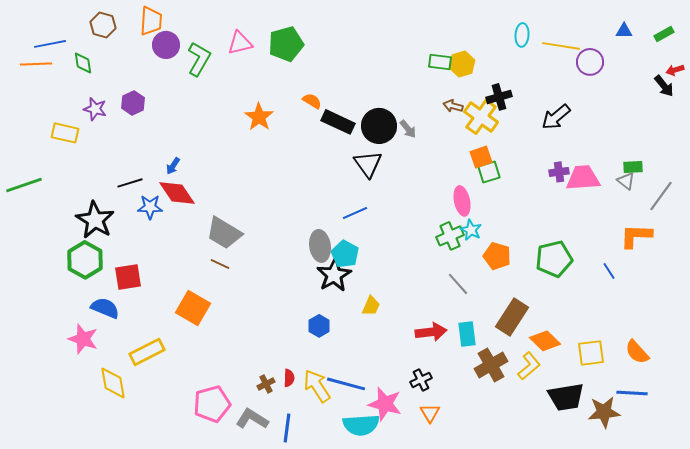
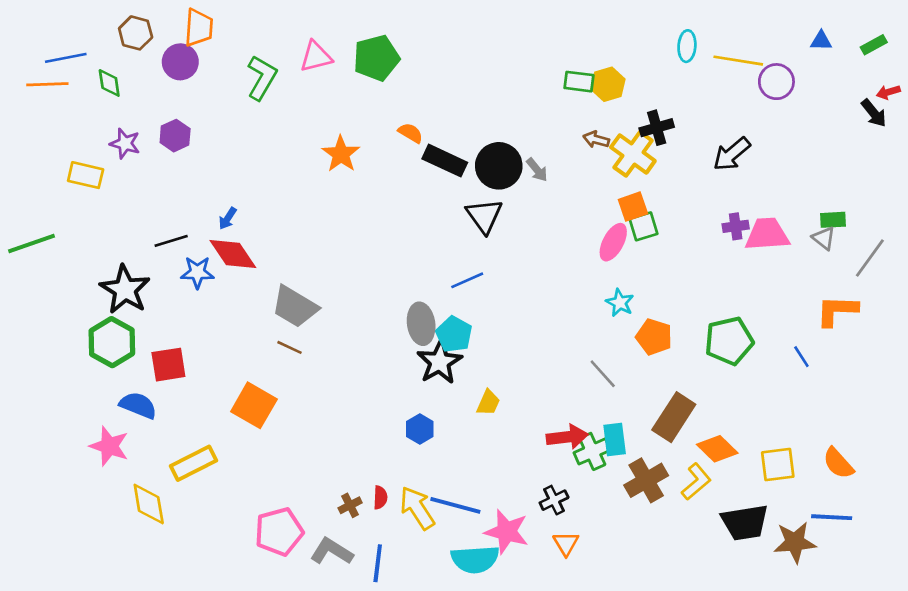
purple circle: (166, 45) -> (180, 62), moved
pink ellipse: (462, 201) -> (613, 242), moved, turned 40
green cross: (450, 236) -> (592, 451), moved

